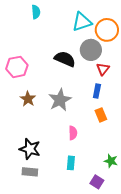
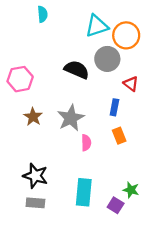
red triangle: (103, 69) -> (131, 84), moved, turned -32
pink semicircle: (73, 133) -> (86, 143), moved
cyan rectangle: (71, 163) -> (84, 192), size x1.6
purple square: (97, 182) -> (116, 205), moved

